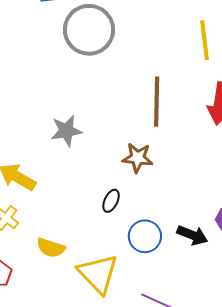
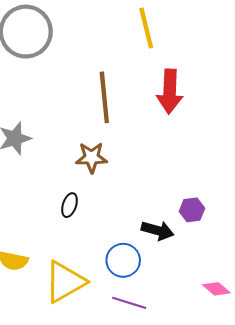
blue circle: (145, 236) -> (123, 260), moved
yellow triangle: (98, 274) -> (65, 282), turned 51

